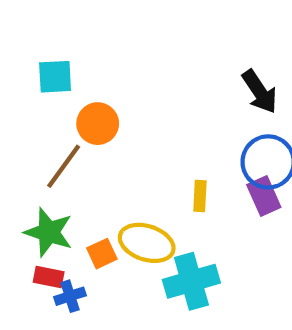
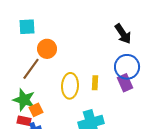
yellow ellipse: (147, 243) -> (70, 86), moved, turned 75
orange square: (102, 254) -> (36, 110), moved

